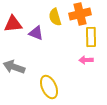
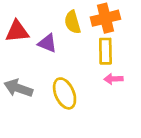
yellow rectangle: (91, 37) -> (105, 51), moved
yellow ellipse: (49, 87) -> (65, 93), moved

